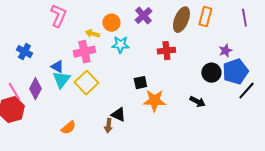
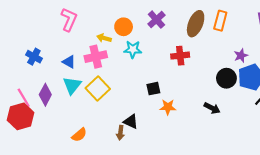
blue triangle: (57, 67) -> (69, 62), moved
orange star: (154, 101) -> (168, 107), size x0.7

